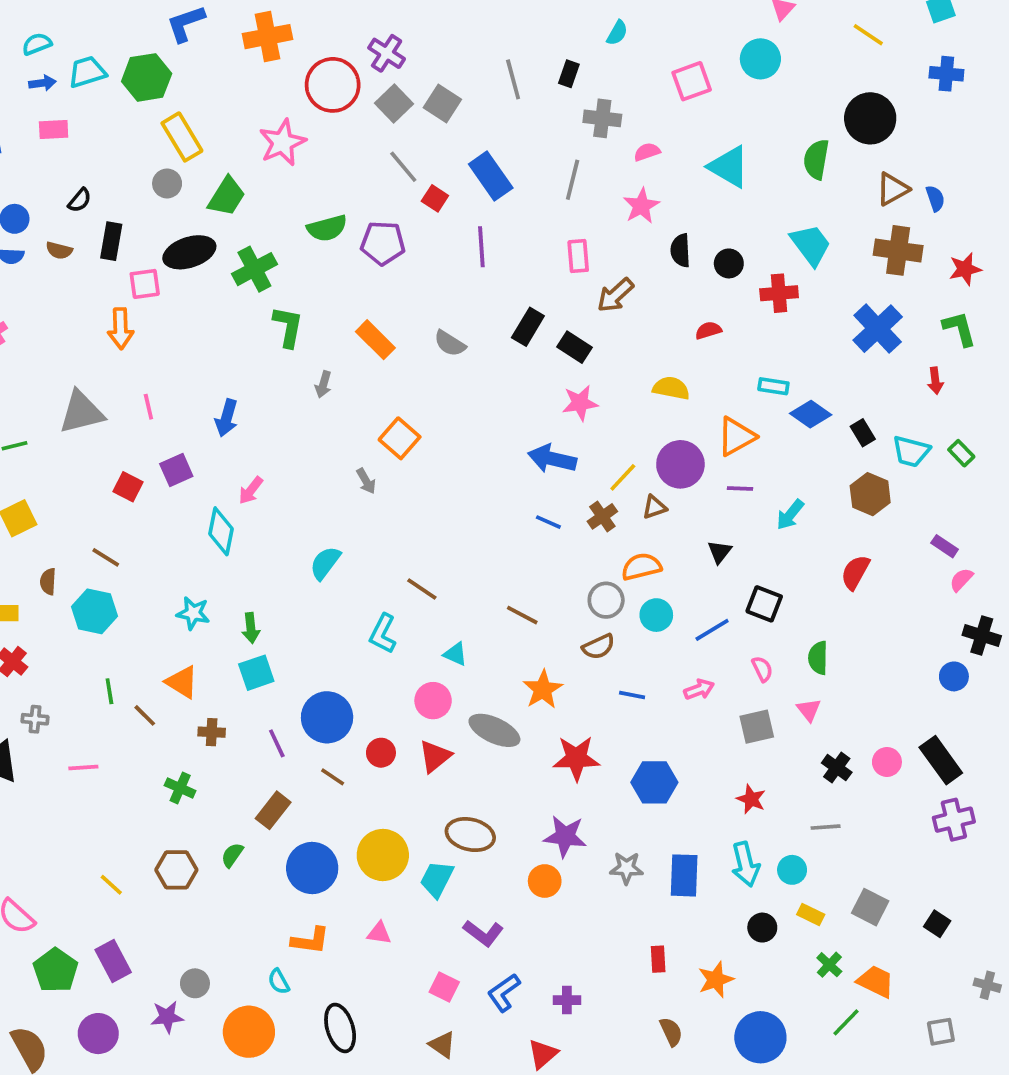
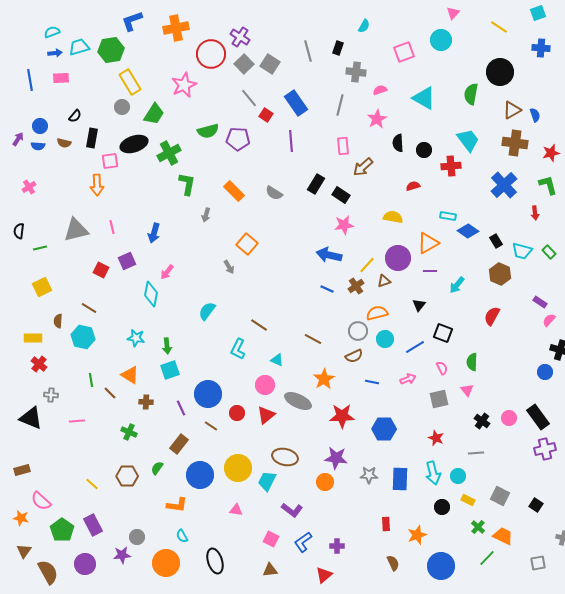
orange L-shape: (310, 941) -> (177, 505), moved
brown triangle: (442, 1045) -> (270, 570), turned -42

